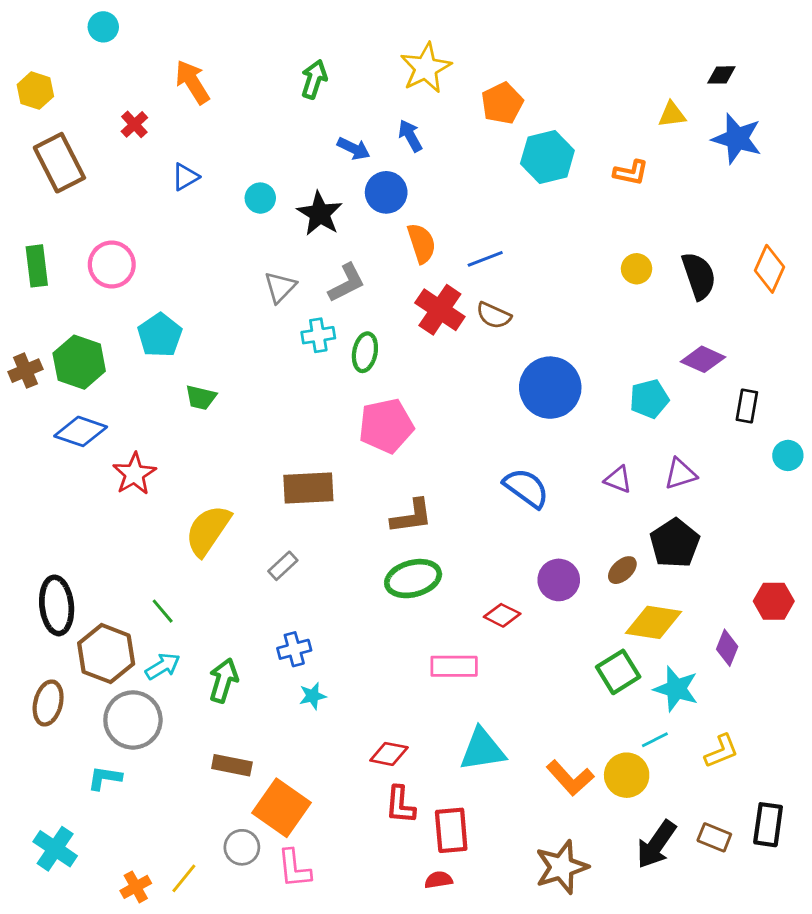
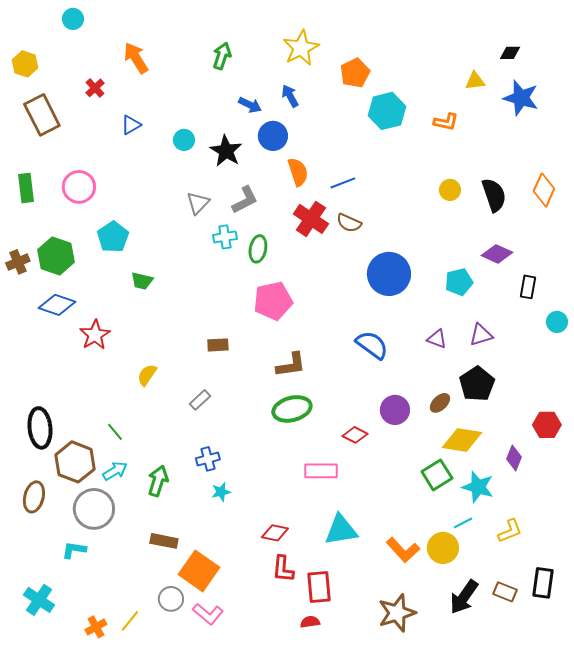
brown rectangle: (308, 488) -> (218, 345), size x0.6
yellow semicircle: (208, 530) -> (147, 375), size x0.6
pink L-shape: (294, 869) -> (208, 614), turned -44

